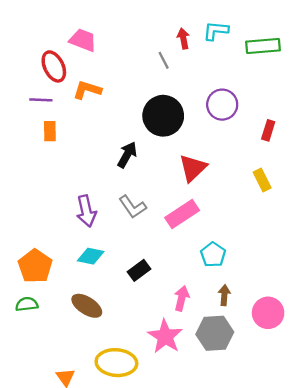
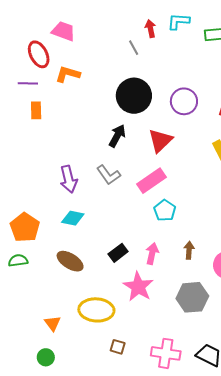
purple circle: (222, 105) -> (184, 101), moved
black arrow: (127, 155) -> (117, 136), moved
cyan pentagon: (213, 255) -> (165, 210), moved
black rectangle: (139, 270) -> (118, 253), moved
gray hexagon: (215, 333) -> (192, 297), moved

